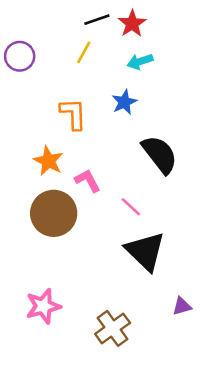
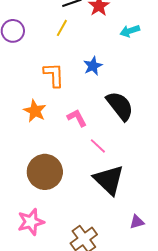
cyan arrow: (140, 62) -> (130, 31), moved
pink L-shape: (88, 181) -> (77, 118), moved
brown circle: (54, 213) -> (45, 172), moved

